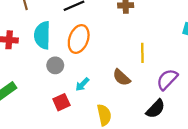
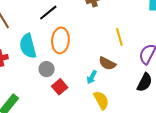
cyan arrow: (82, 84) -> (92, 77), moved
red square: (61, 102) -> (60, 87), moved

